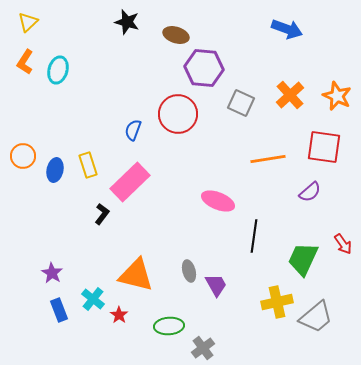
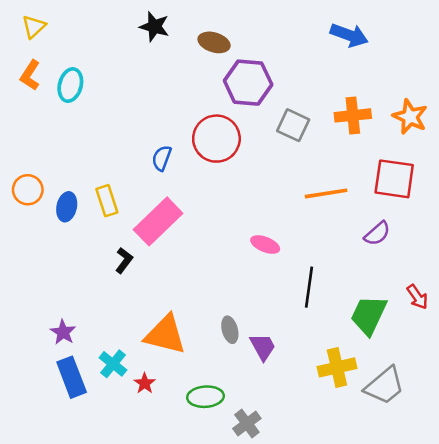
orange cross: (290, 95) -> (353, 115), turned 36
pink ellipse: (218, 201) -> (265, 245), size x0.7
blue rectangle: (59, 310) -> (72, 377), size x1.4

